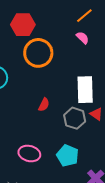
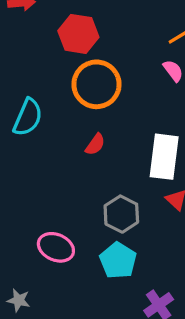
red semicircle: (44, 105) -> (95, 144), moved
gray hexagon: (75, 118) -> (121, 214), moved

